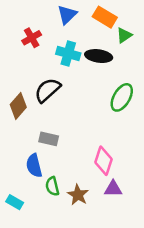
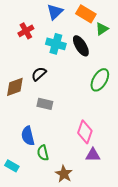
black ellipse: (99, 56) -> (81, 46), turned 50
black semicircle: (47, 90) -> (39, 74), size x0.7
brown diamond: (18, 106) -> (15, 87), turned 30
gray rectangle: (49, 139) -> (45, 104), moved
brown star: (78, 195) -> (64, 174), moved

